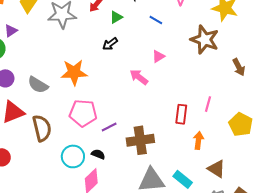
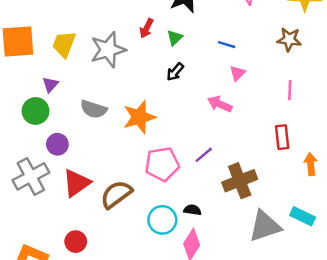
blue line: (156, 20) -> (227, 45), moved
brown star: (205, 40) -> (289, 39), size x0.7
gray semicircle: (38, 85) -> (94, 109), moved
pink line: (208, 104) -> (290, 90), moved
purple line: (109, 127) -> (204, 155), moved
brown semicircle: (42, 128) -> (116, 194), turned -100

